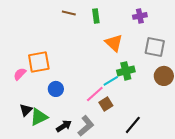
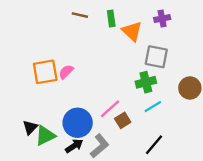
orange triangle: (114, 43) -> (132, 31), moved
gray square: (155, 47) -> (156, 57), moved
pink semicircle: (20, 74) -> (66, 72), moved
cyan line: (111, 81) -> (153, 107), moved
blue circle: (56, 89) -> (78, 123), moved, size x1.6

